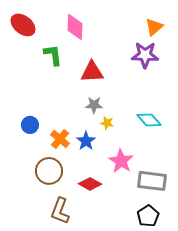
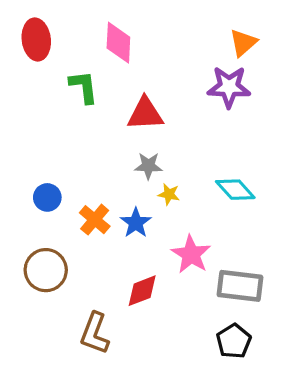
red ellipse: (23, 25) -> (36, 39), turned 45
brown circle: (49, 171) -> (46, 270), moved
red diamond: (90, 184) -> (142, 291), turned -50

